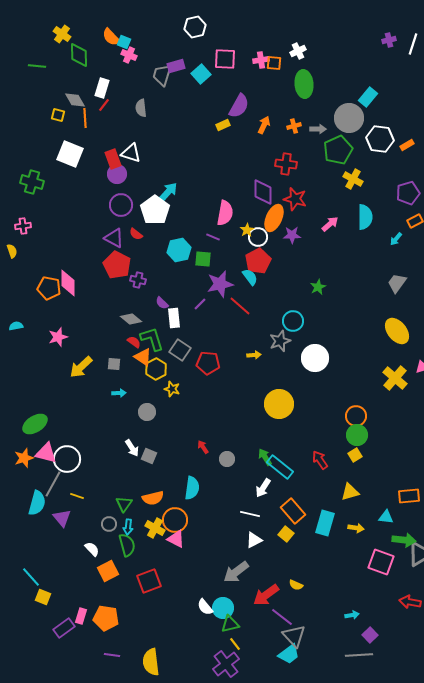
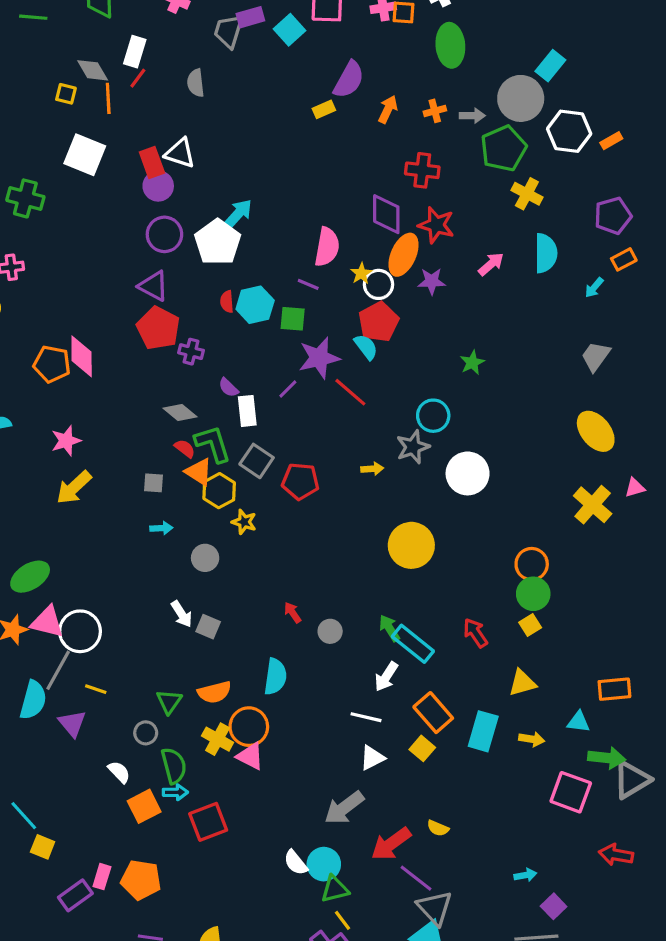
red semicircle: (136, 234) -> (227, 302), moved, turned 48
yellow arrow: (81, 367) -> (74, 488), moved
cyan arrow: (128, 527) -> (175, 792), moved, turned -98

